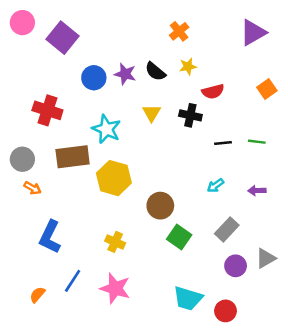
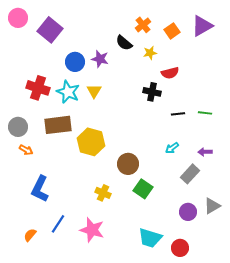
black semicircle: (155, 71) -> (124, 43), moved
orange square: (267, 89) -> (172, 31), moved
yellow triangle: (152, 113) -> (94, 91), moved
cyan star: (106, 129) -> (68, 92), moved
gray rectangle: (227, 229) -> (190, 174), moved
yellow cross: (115, 242) -> (103, 193), moved

